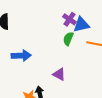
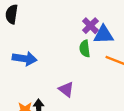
green semicircle: (68, 39) -> (85, 49), turned -40

